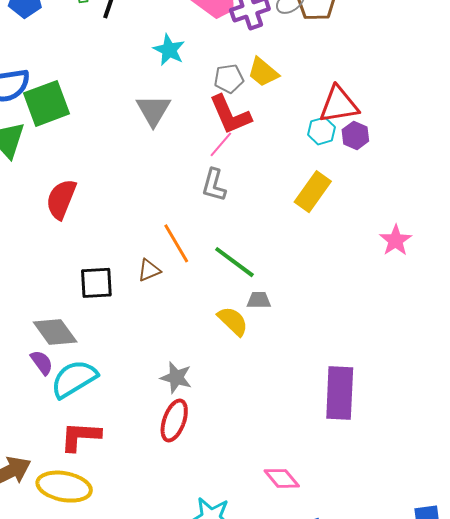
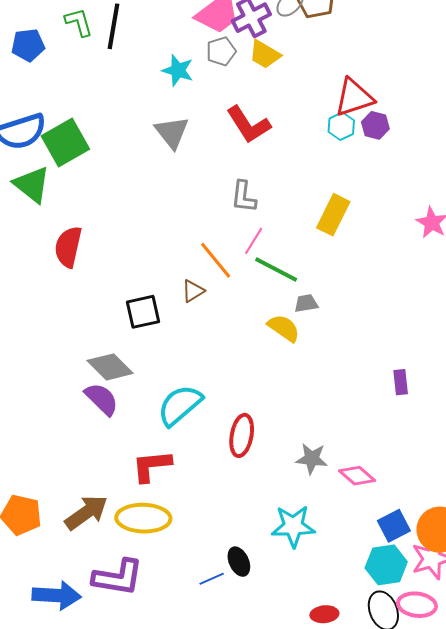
yellow trapezoid: (263, 72) -> (265, 54), moved
gray pentagon: (229, 79) -> (221, 51), moved
pink line: (221, 144) -> (254, 241), moved
yellow rectangle: (313, 192) -> (333, 215), moved
red semicircle: (61, 199) -> (68, 247), moved
purple semicircle: (42, 362) -> (102, 399), size x1.4
gray star: (176, 378) -> (312, 459), moved
cyan semicircle: (74, 379) -> (180, 405), moved
purple rectangle: (340, 393) -> (401, 382), size x0.5

